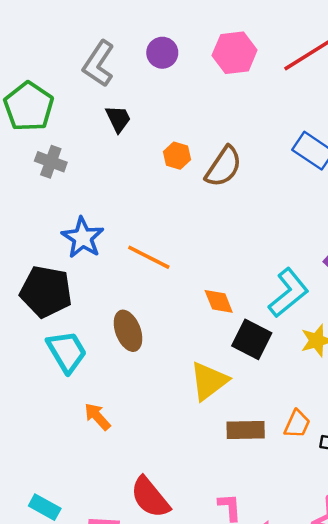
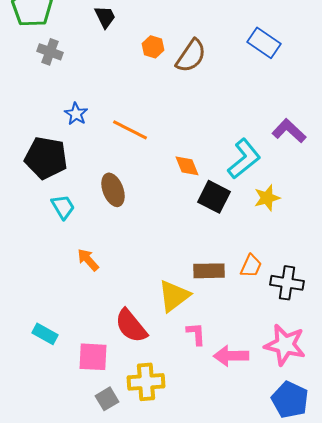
blue star: (83, 238) -> (76, 114), size x0.7
cyan trapezoid: (67, 352) -> (63, 207), size x0.7
yellow triangle: (209, 381) -> (174, 296), moved

